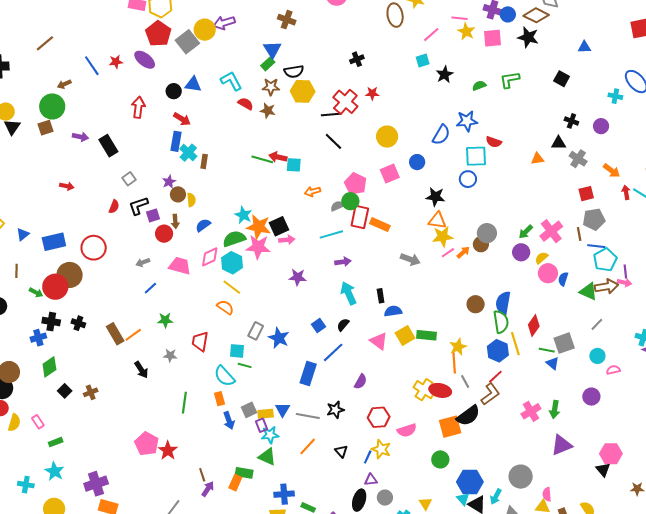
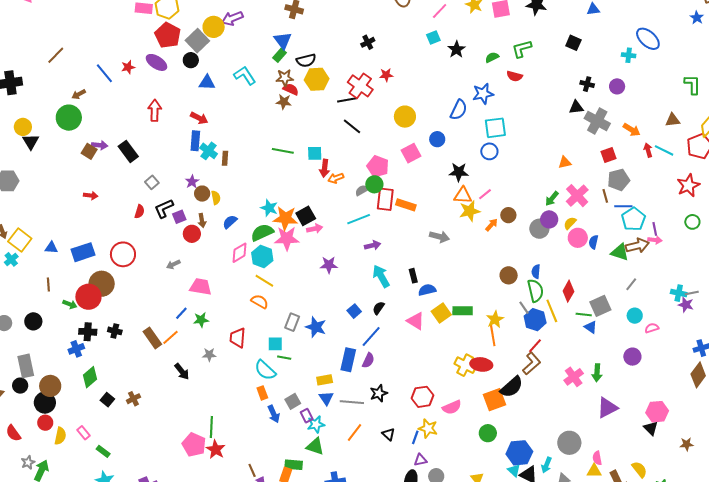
black circle: (174, 91) -> (191, 60), moved
red semicircle: (246, 104) -> (291, 89), moved
brown square: (45, 128) -> (89, 151), moved, turned -35
red semicircle: (494, 142) -> (515, 76), moved
red arrow: (278, 157) -> (325, 168), moved, turned -90
orange triangle: (537, 159) -> (565, 162), moved
gray cross: (578, 159) -> (597, 121), size x1.4
gray circle: (487, 233) -> (539, 229), moved
blue triangle: (23, 234) -> (51, 248), turned 48
pink line: (448, 253) -> (485, 194), moved
pink trapezoid: (180, 266) -> (201, 287), moved
blue line: (150, 288) -> (181, 313), moved
blue semicircle: (503, 303) -> (536, 272), size x0.6
purple semicircle: (361, 382) -> (368, 360), moved
gray line: (465, 382) -> (524, 308), moved
green line: (184, 403) -> (211, 427), moved
yellow rectangle: (266, 414) -> (325, 380), moved
green rectangle: (56, 442) -> (103, 451), turned 64

